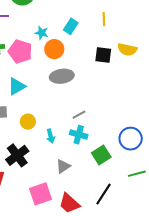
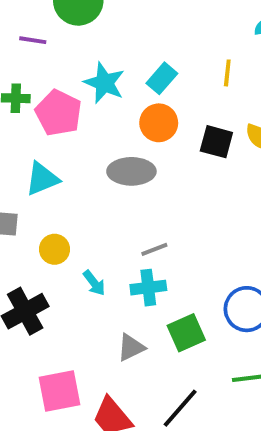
cyan star: (42, 33) -> (104, 83), size x1.5
orange circle: (54, 49) -> (159, 123), moved
cyan cross: (79, 135) -> (148, 288), turned -30
cyan arrow: (51, 136) -> (94, 283), turned -32
gray triangle: (63, 166) -> (131, 348), moved

